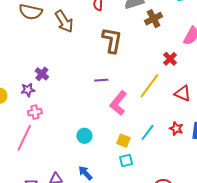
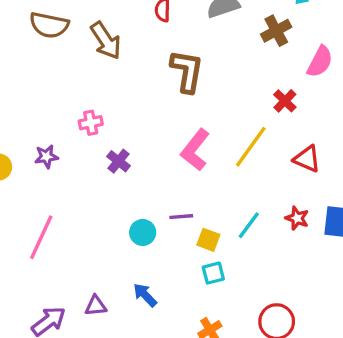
brown cross: (154, 19) -> (276, 31), moved
purple cross: (42, 74) -> (119, 161), moved
purple line: (101, 80) -> (181, 217), moved
pink L-shape: (118, 103) -> (195, 150), moved
pink cross: (35, 112) -> (91, 123), moved

